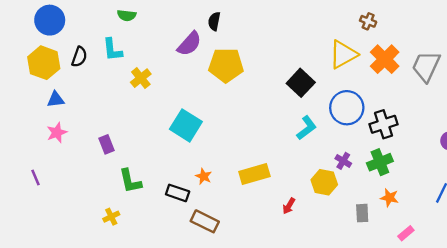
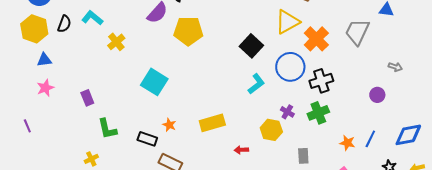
cyan L-shape: (112, 50) -> (92, 18), turned 135
orange cross: (385, 59) -> (316, 39), moved
orange star: (389, 198) -> (347, 143), moved
red arrow: (289, 206) -> (241, 150), turned 56

